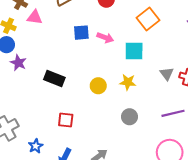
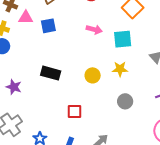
blue square: (81, 33) -> (48, 26), moved
purple star: (18, 63) -> (14, 87), moved
red square: (66, 120) -> (74, 111), moved

